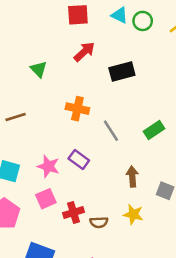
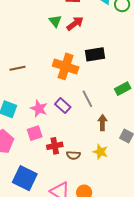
green triangle: (39, 69) -> (55, 21), moved
black rectangle: (122, 72) -> (95, 54), moved
orange cross: (77, 109) -> (66, 66), size x1.4
gray line: (111, 131) -> (87, 99), moved

